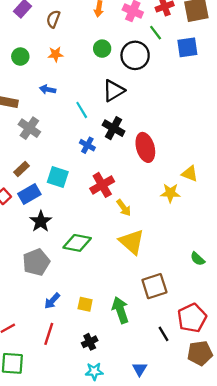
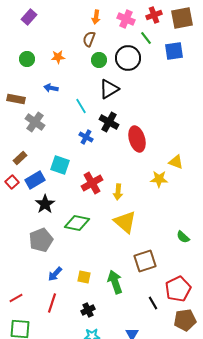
brown semicircle: (53, 19) -> (89, 39), moved
green circle: (102, 49) -> (99, 60), moved
brown rectangle: (21, 169) -> (20, 158), moved
red cross: (102, 185) -> (92, 183), moved
yellow arrow: (124, 208) -> (118, 192), turned 42

